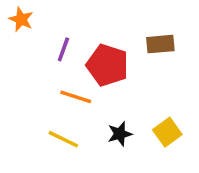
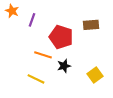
purple line: (63, 49) -> (32, 20), moved
black star: (120, 134) -> (64, 66), moved

